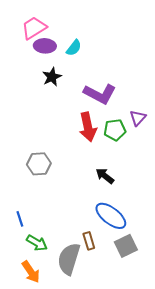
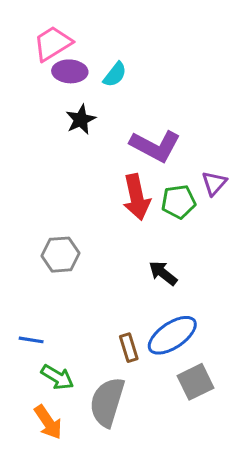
blue ellipse: (111, 216) -> (172, 335), turned -72
blue line: (20, 219) -> (31, 340), turned -63
brown rectangle: (89, 241) -> (129, 348), moved

